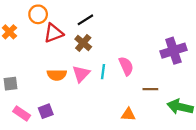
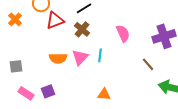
pink semicircle: (126, 66) -> (123, 33), moved
brown line: (150, 89) -> (148, 64), moved, turned 48
orange triangle: (128, 114) -> (104, 94), moved

